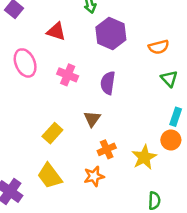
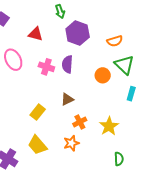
green triangle: (169, 79) -> (124, 65), size x1.5
purple semicircle: (108, 83) -> (67, 64), moved
brown triangle: (92, 119) -> (67, 99), turned 32
orange circle: (171, 140) -> (103, 75), moved

